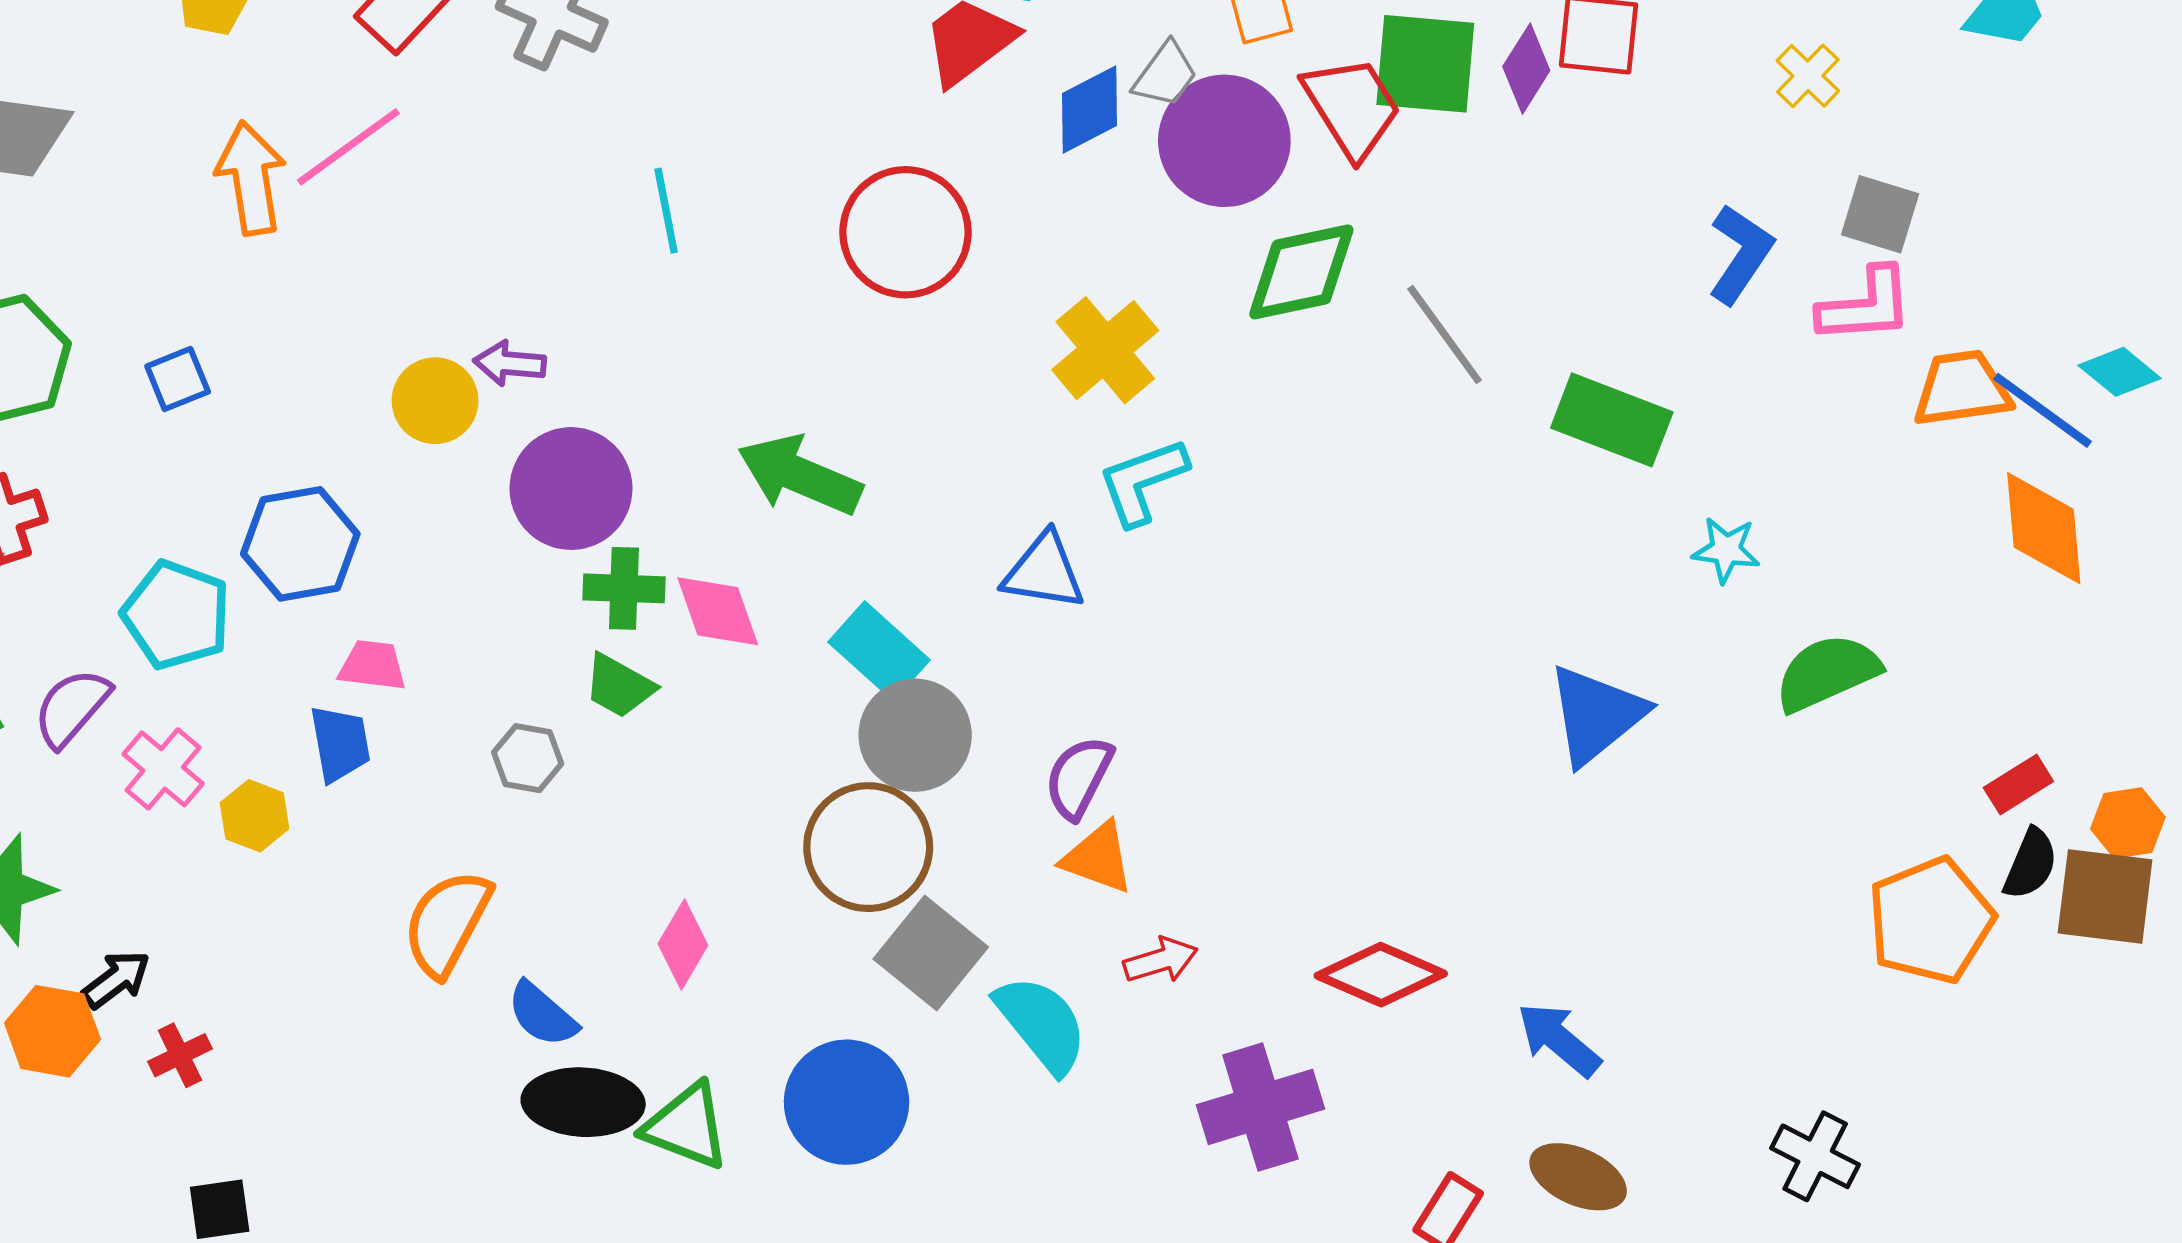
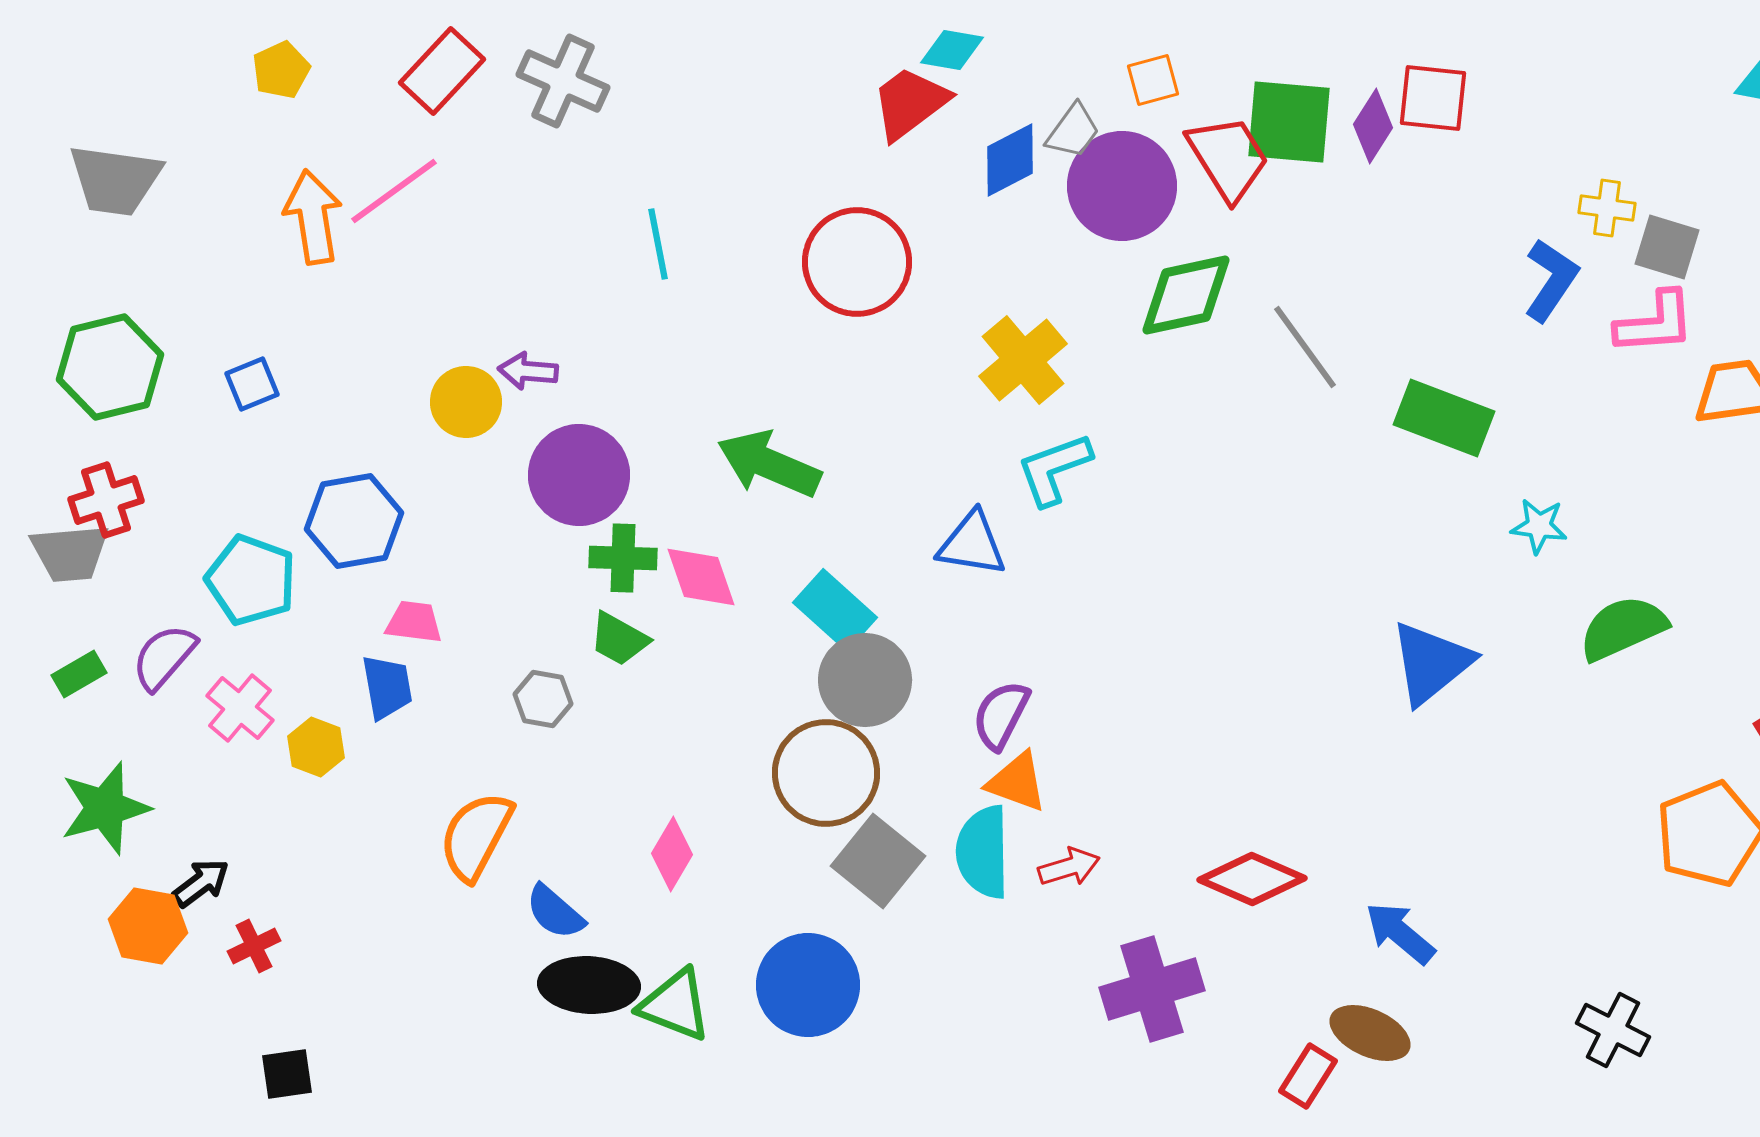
yellow cross: (1808, 76) -> (1607, 208), moved, turned -36
cyan semicircle: (1041, 1024) -> (983, 852), moved, turned -142
brown ellipse: (1578, 1177) -> (1370, 1033), moved

